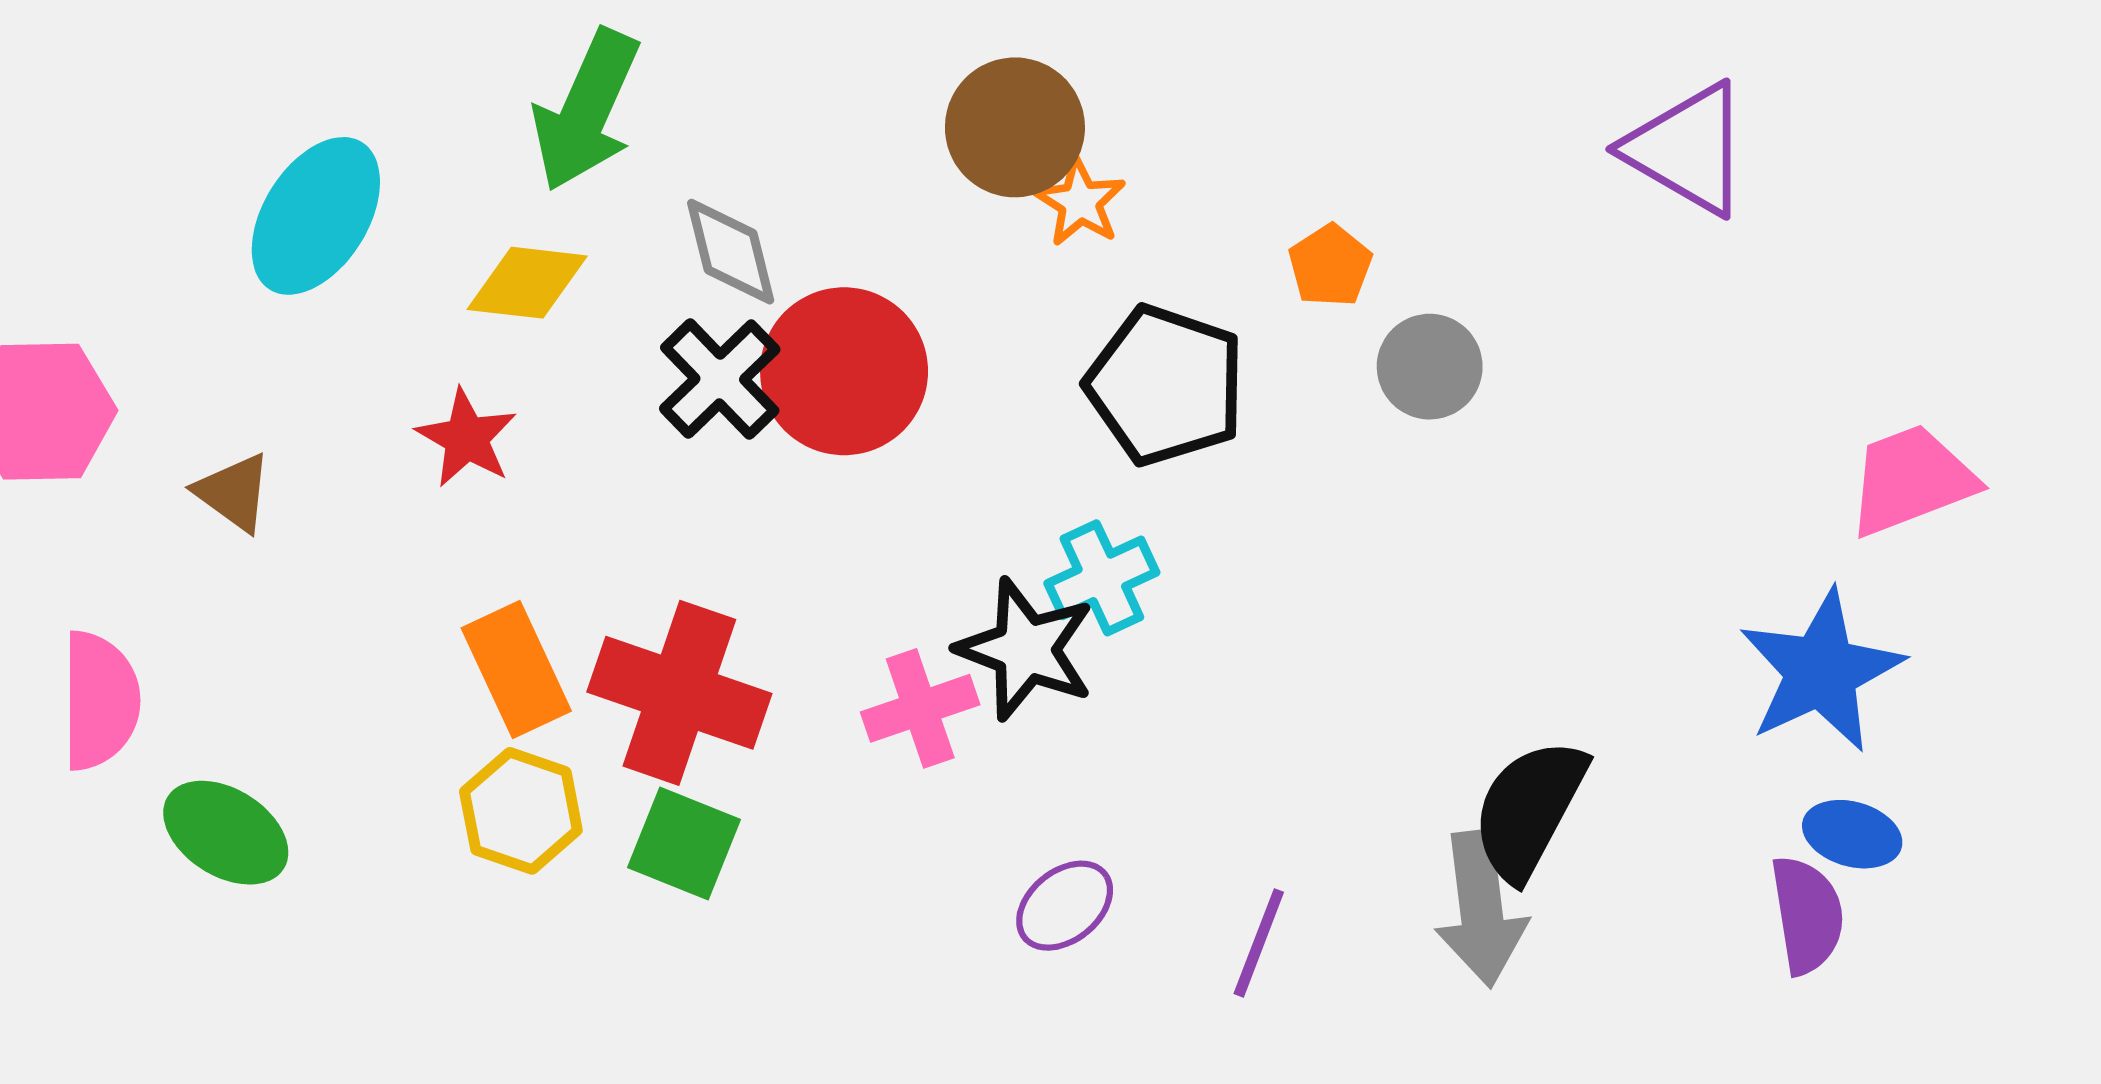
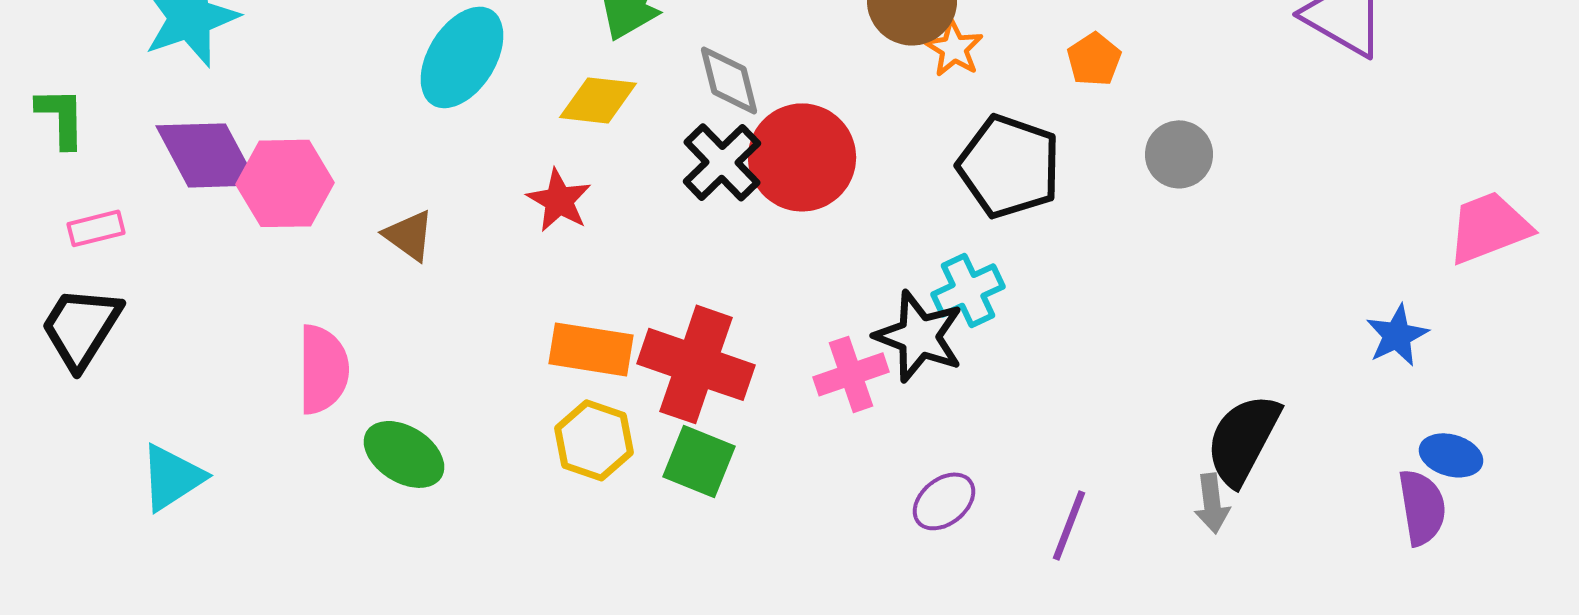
orange pentagon: (1330, 266) -> (1094, 59), moved
orange rectangle: (516, 670) -> (591, 349), turned -56
blue star: (1821, 671) -> (1397, 335), moved, size x0.6
gray arrow: (1481, 909) -> (1212, 503), size x0.6

